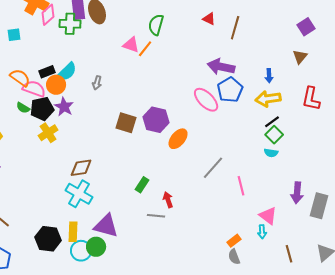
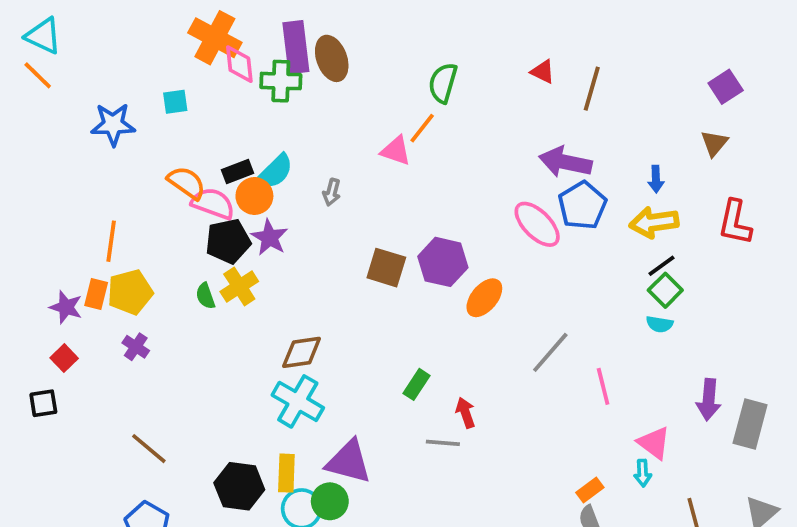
pink diamond: (48, 15) -> (239, 64), turned -55
pink triangle: (131, 45) -> (396, 151), moved
green semicircle: (23, 108) -> (205, 296), moved, turned 40

